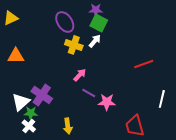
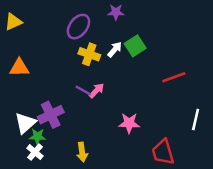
purple ellipse: (65, 22) -> (78, 27), turned 70
green square: (99, 23) -> (135, 46), moved, turned 30
purple line: (89, 93) -> (83, 91), moved
purple cross: (42, 95) -> (51, 115), turned 30

